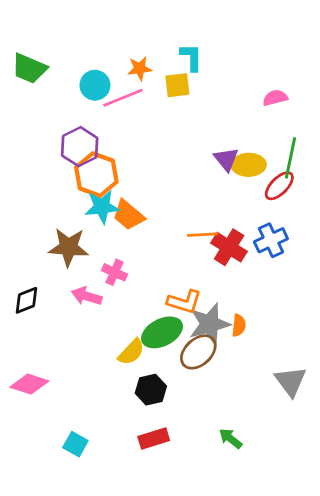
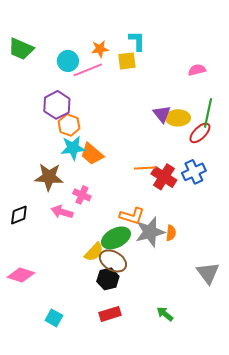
orange hexagon: (96, 175) -> (69, 125), size x0.7
brown ellipse: (198, 352) -> (113, 261), moved, turned 72

